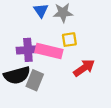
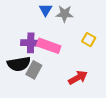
yellow square: (69, 40) -> (89, 40), moved, turned 32
red arrow: (84, 68) -> (78, 78), moved

